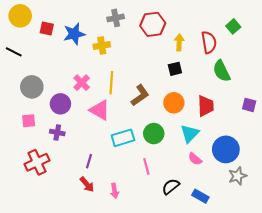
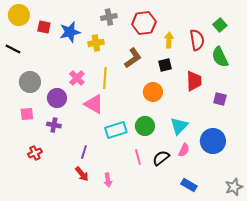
green semicircle: (222, 71) -> (220, 57), moved
brown L-shape: (140, 95) -> (133, 58), moved
orange circle: (174, 103) -> (153, 92), moved
purple square: (249, 105) -> (220, 99), moved
red trapezoid: (206, 106) -> (194, 81), moved
pink semicircle: (195, 159) -> (184, 150), turned -104
red cross: (37, 162) -> (35, 153), size x0.6
gray star: (237, 176) -> (234, 187), moved
black semicircle: (171, 187) -> (161, 158), moved

